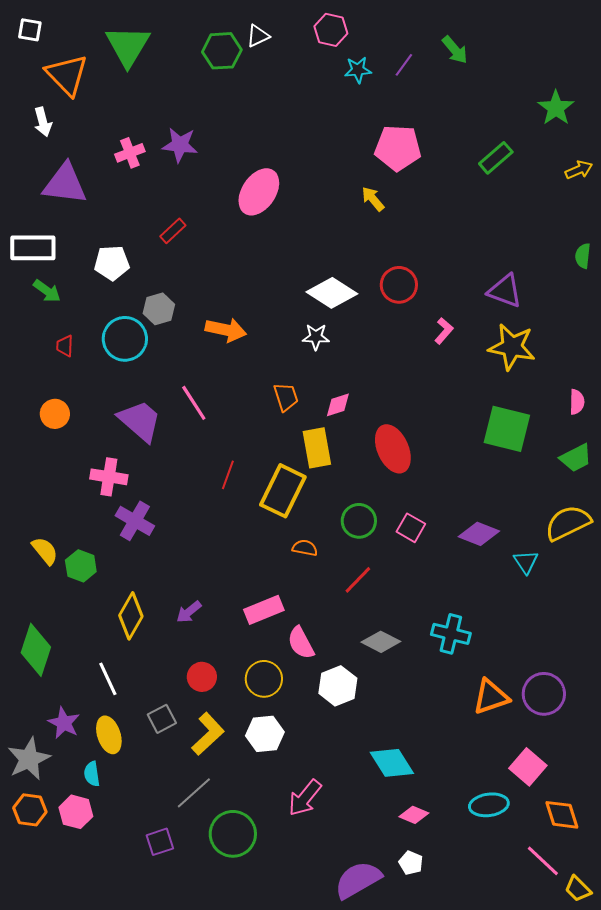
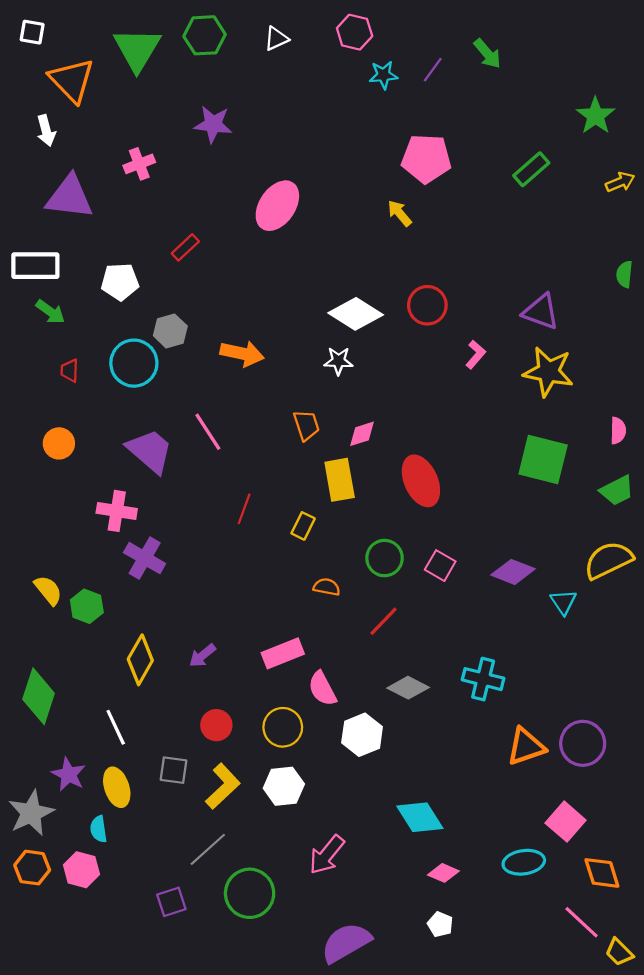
green hexagon: (222, 51) -> (205, 35), moved
purple star: (180, 145) -> (213, 124), moved
yellow rectangle: (283, 491) -> (303, 526), size x0.5
gray square: (162, 719) -> (174, 770), turned 36
purple semicircle: (358, 880) -> (346, 943), moved

